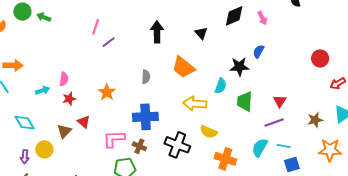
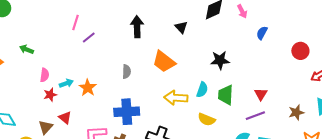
green arrow: (44, 17) -> (26, 49), moved
blue semicircle: (258, 51) -> (262, 33), moved
cyan semicircle: (221, 86) -> (202, 90), moved
cyan arrow: (43, 90) -> (66, 83), moved
yellow semicircle: (209, 132) -> (207, 119), moved

